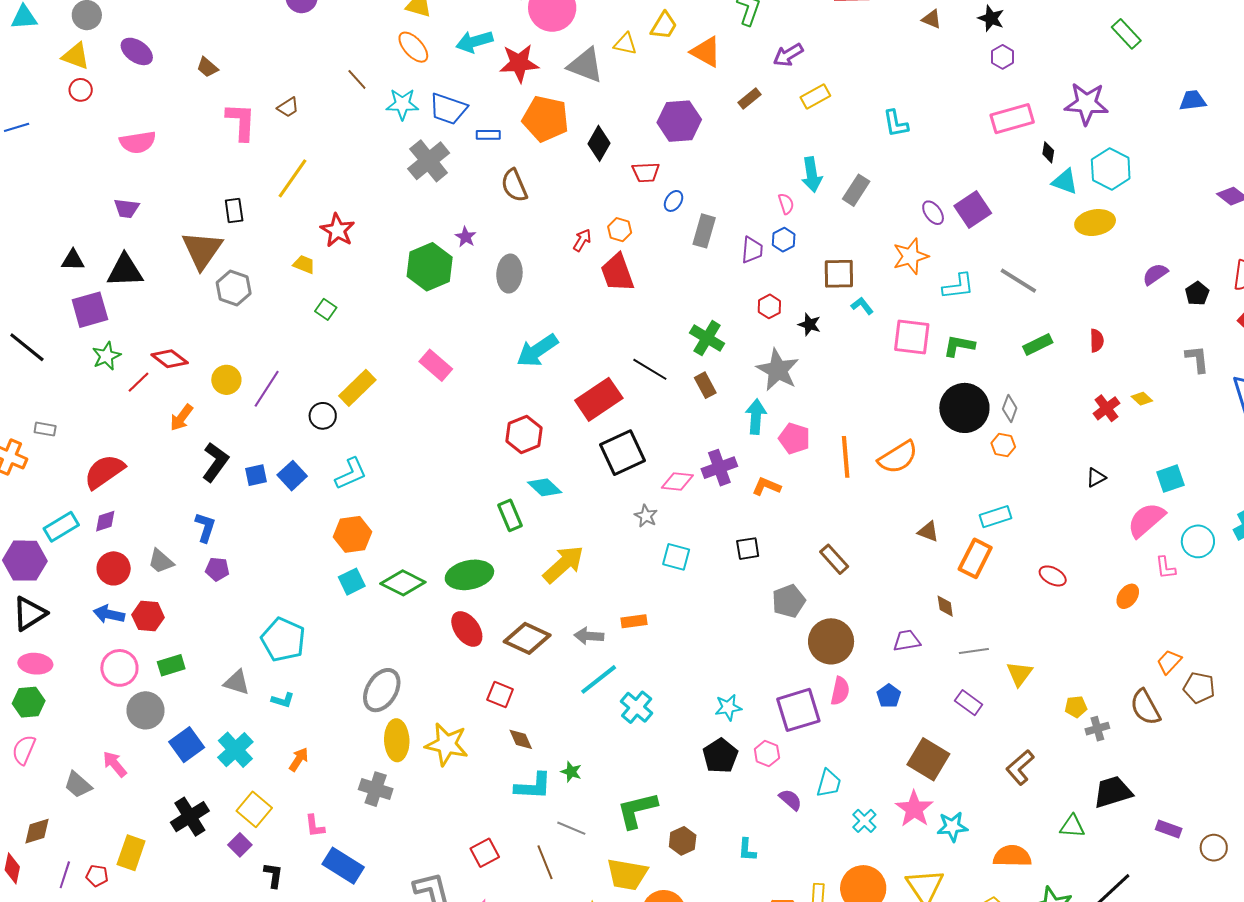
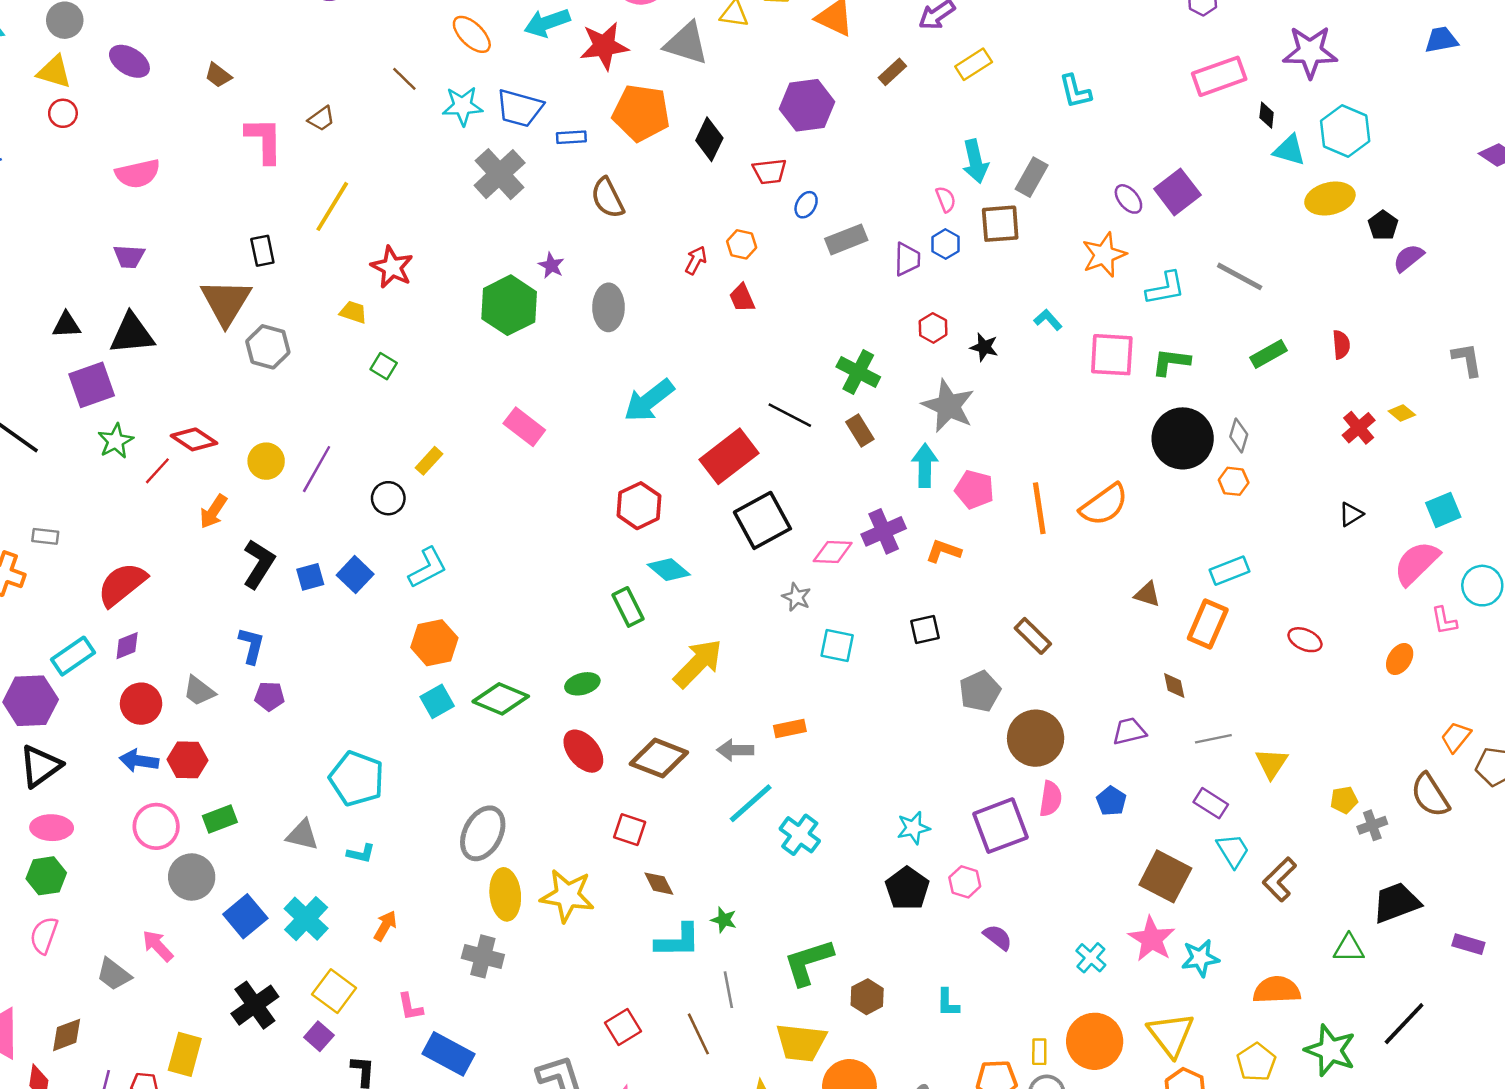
gray rectangle: (704, 231) -> (846, 239), turned 56
red trapezoid: (617, 273) -> (742, 298), size x0.6
brown square: (839, 274) -> (1000, 224), moved
black pentagon: (1197, 293) -> (1383, 225), moved
yellow rectangle: (357, 388) -> (429, 461), size x0.6
green ellipse: (469, 575) -> (582, 684), size x0.6
cyan trapezoid: (829, 783) -> (1233, 851), moved, turned -44
gray line: (571, 828) -> (728, 990), turned 60

